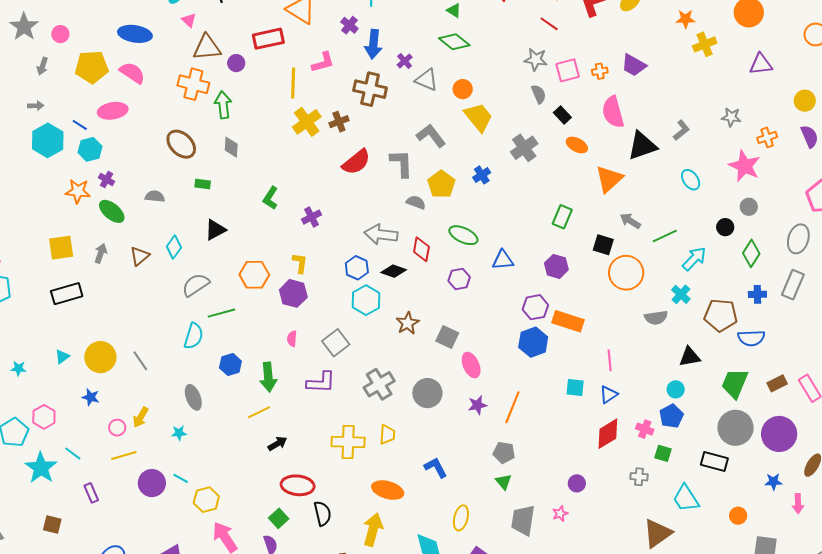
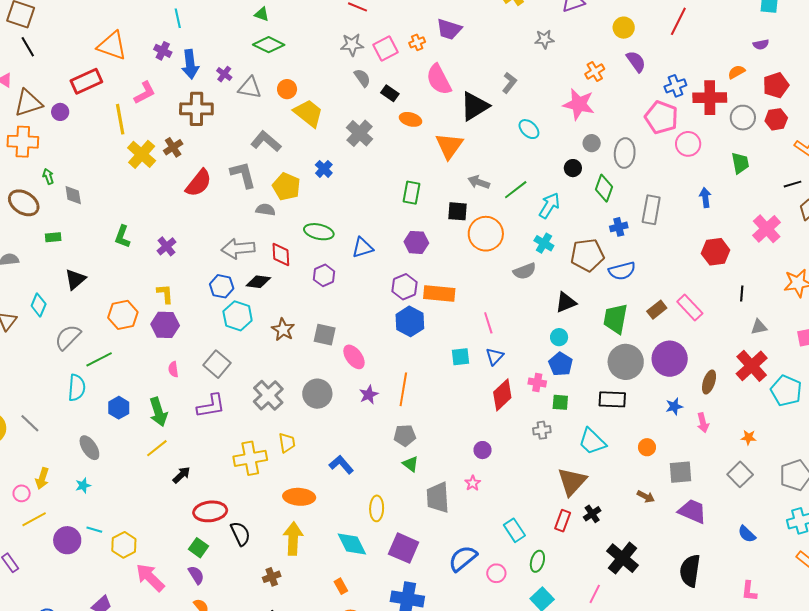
green arrow: (223, 105) -> (48, 176), moved, size x0.6
gray star: (731, 117) -> (544, 39), moved
gray ellipse: (798, 239) -> (625, 153), moved

